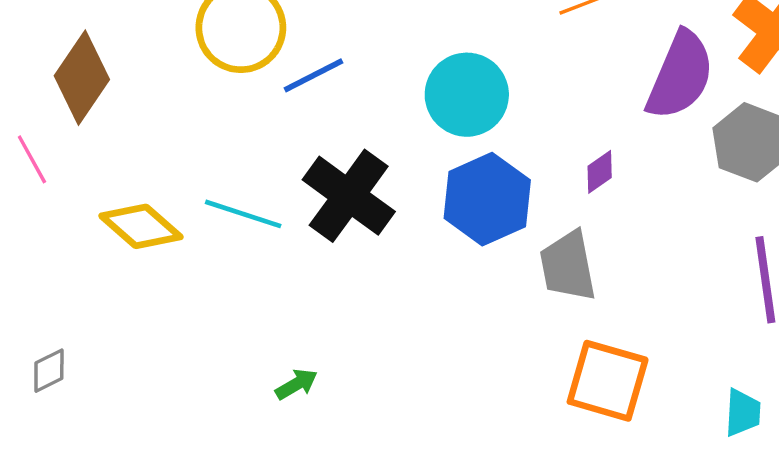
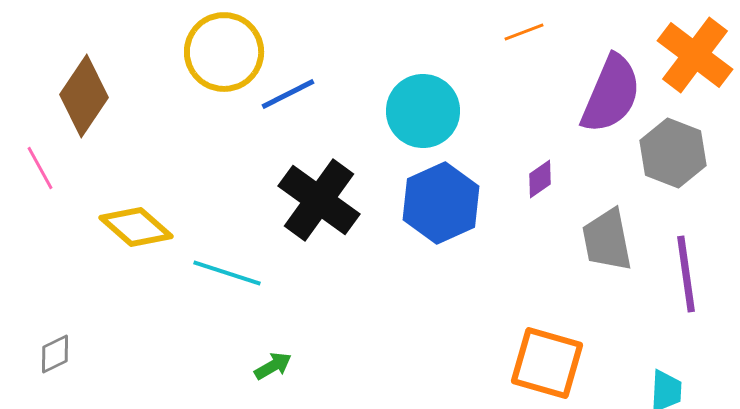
cyan line: (243, 214) -> (227, 273), moved
gray trapezoid: (568, 266) -> (607, 240), moved

